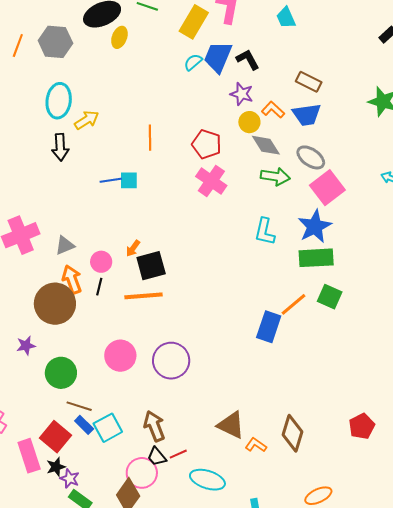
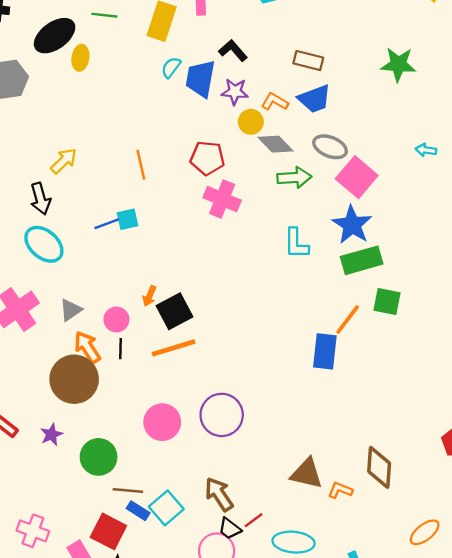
blue trapezoid: (218, 57) -> (200, 79), moved
cyan ellipse: (59, 101) -> (44, 244), moved, turned -44

